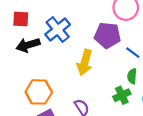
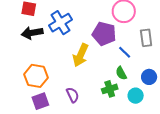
green semicircle: (132, 76) -> (121, 73), turned -40

